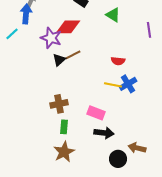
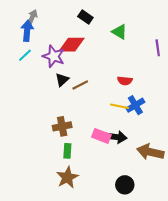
cyan line: (12, 34) -> (25, 55), moved
brown line: (73, 55) -> (80, 85), moved
black arrow: (104, 133) -> (116, 137), moved
brown arrow: (137, 148) -> (150, 152), moved, size x1.4

